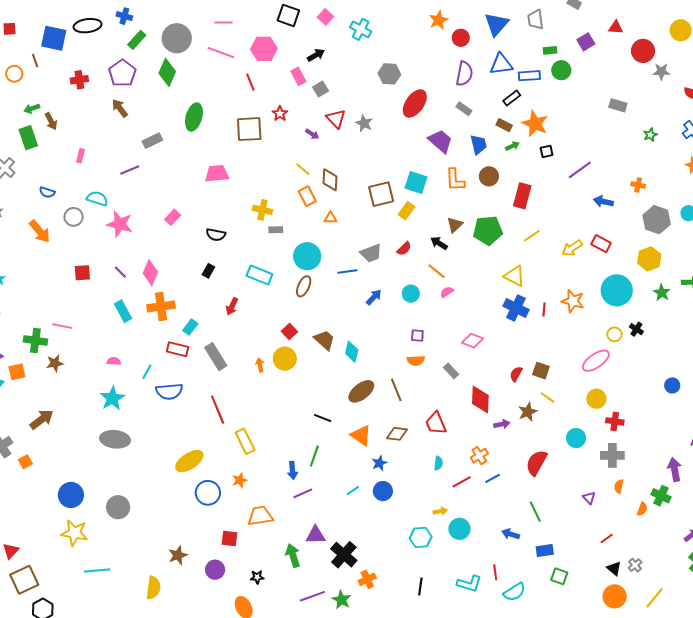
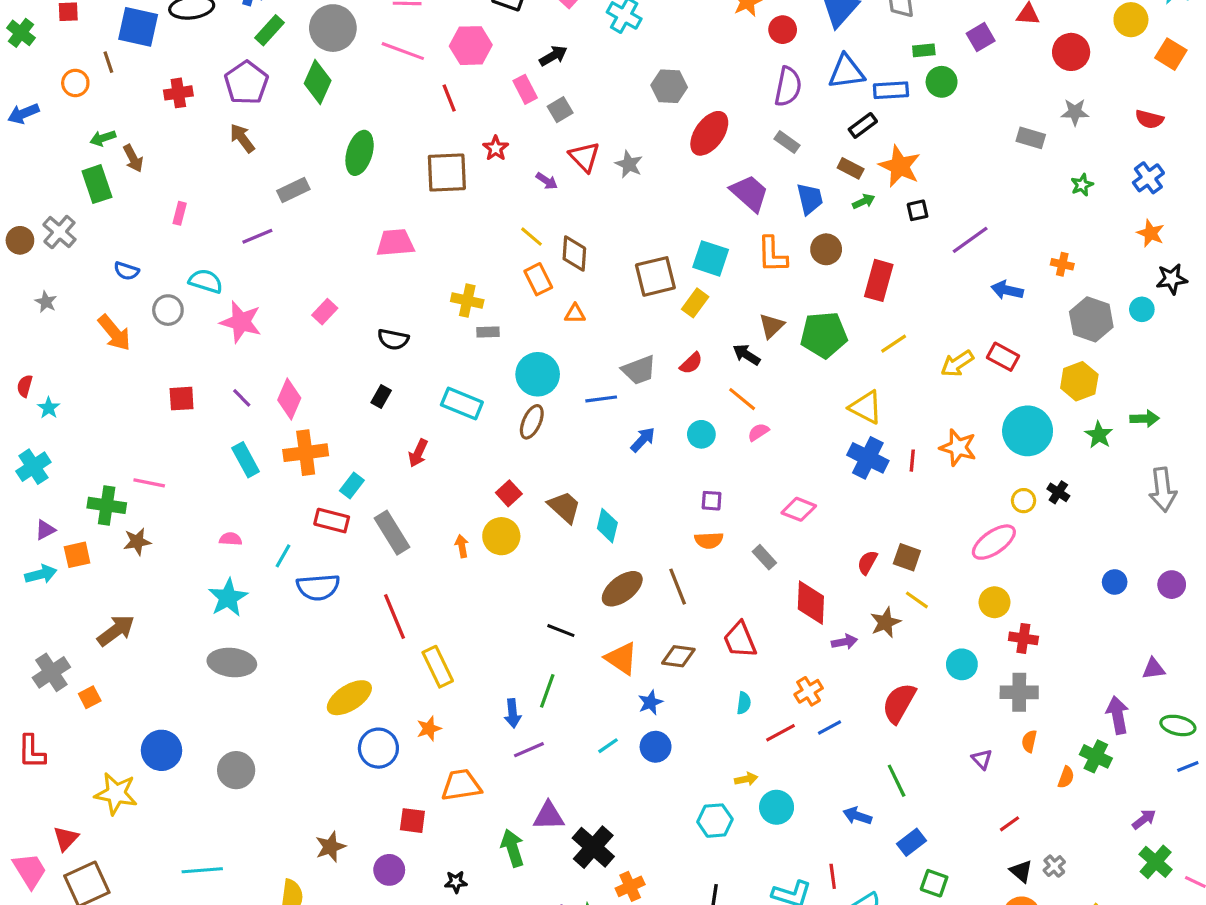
gray star: (661, 72) -> (1075, 112), moved
yellow star: (74, 533) -> (116, 794), moved
blue rectangle: (545, 551) -> (911, 842), turned -30

